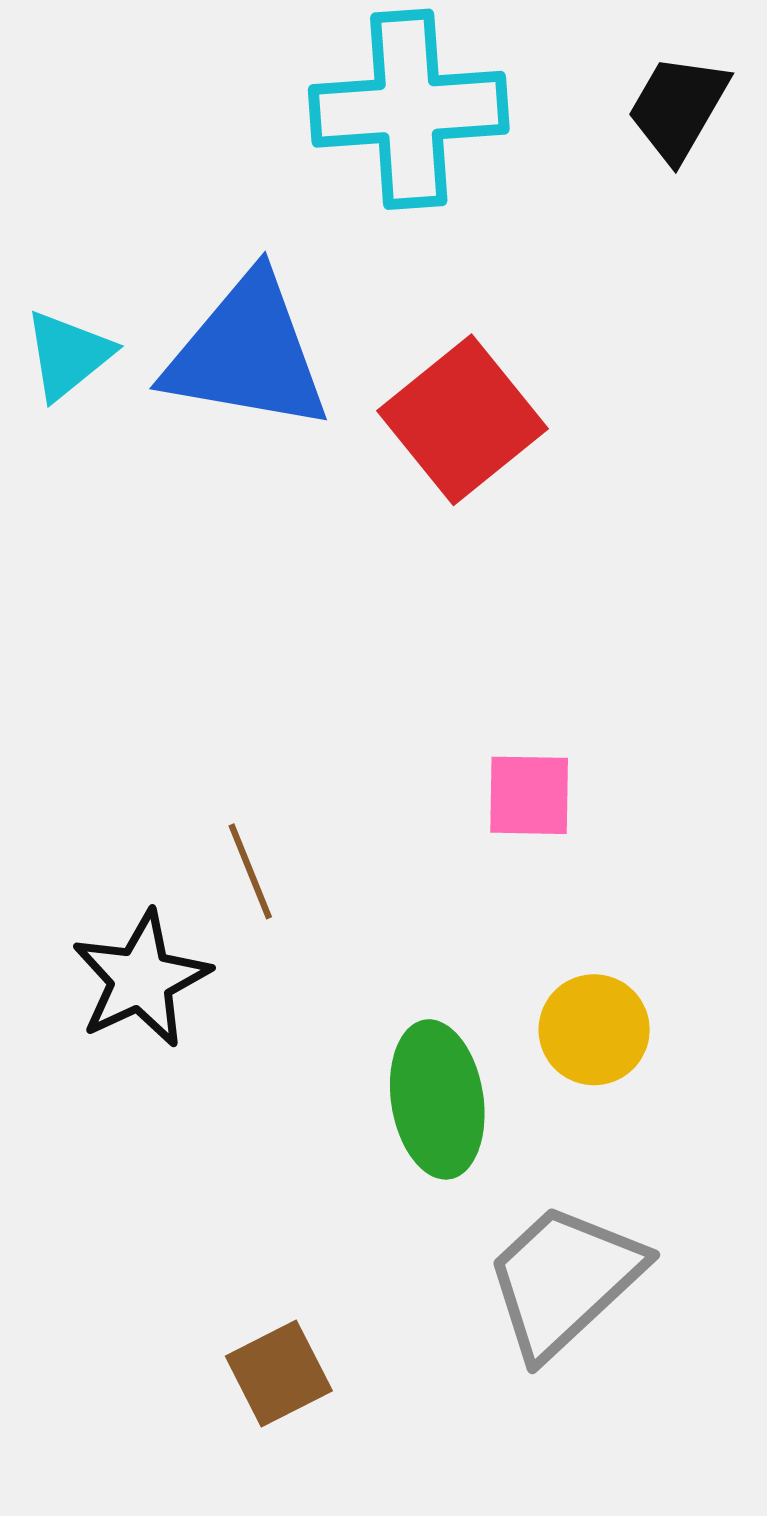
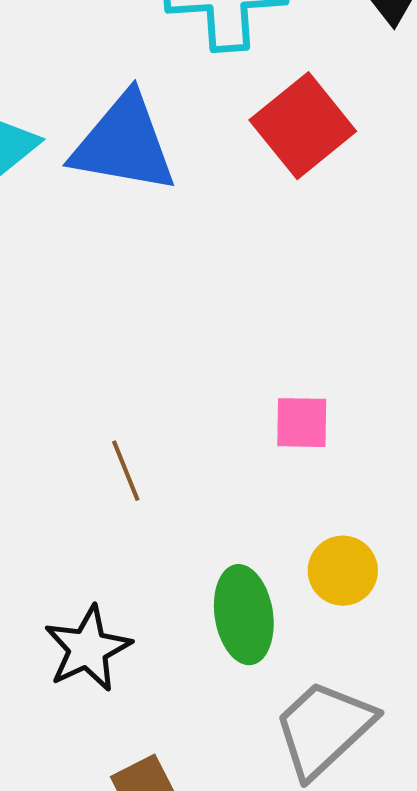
red square: (463, 420) -> (303, 126), moved
black star: (141, 979) -> (88, 649), moved

